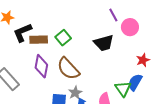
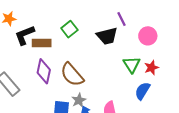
pink circle: (130, 27) -> (148, 36), moved
green square: (63, 38) -> (69, 29), moved
black trapezoid: (104, 43) -> (107, 36), moved
green triangle: (123, 89) -> (132, 65), moved

